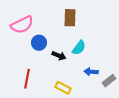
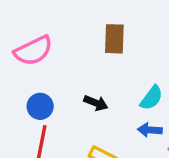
blue circle: (39, 43) -> (40, 106), moved
cyan semicircle: (79, 48) -> (151, 98), moved

